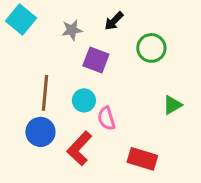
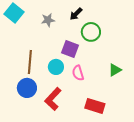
green circle: (151, 48) -> (91, 32), moved
purple square: (96, 60) -> (70, 49), moved
pink semicircle: (106, 118) -> (78, 73), moved

